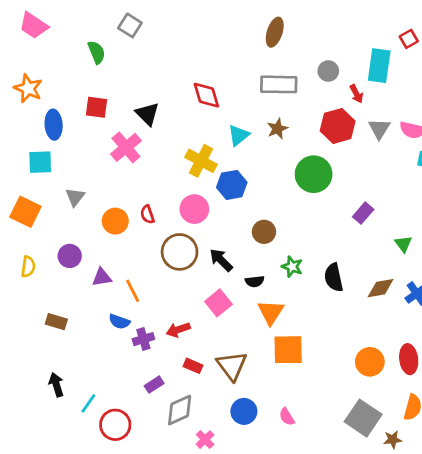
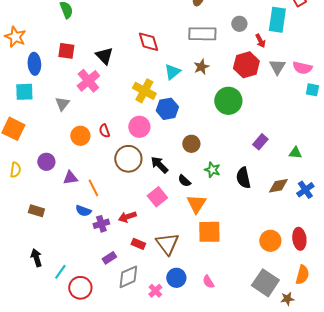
gray triangle: (75, 197) -> (62, 104), moved
purple rectangle: (363, 213) -> (260, 142), moved
green triangle: (403, 244) -> (295, 153), turned -48
black semicircle: (255, 281) -> (184, 181), turned 48
pink cross: (205, 440) -> (155, 291), moved

